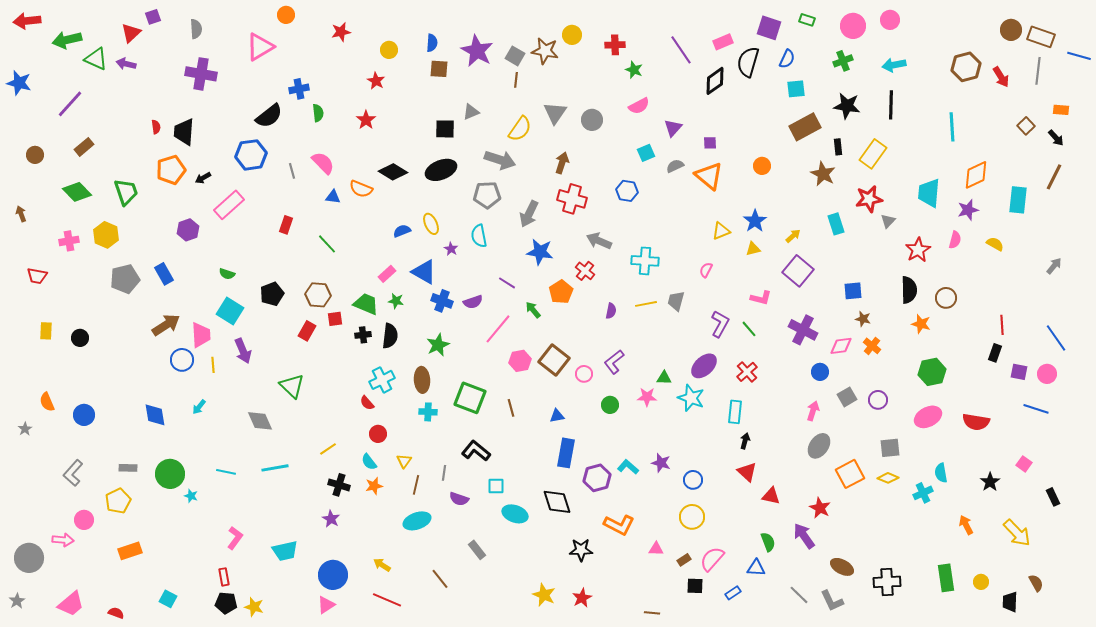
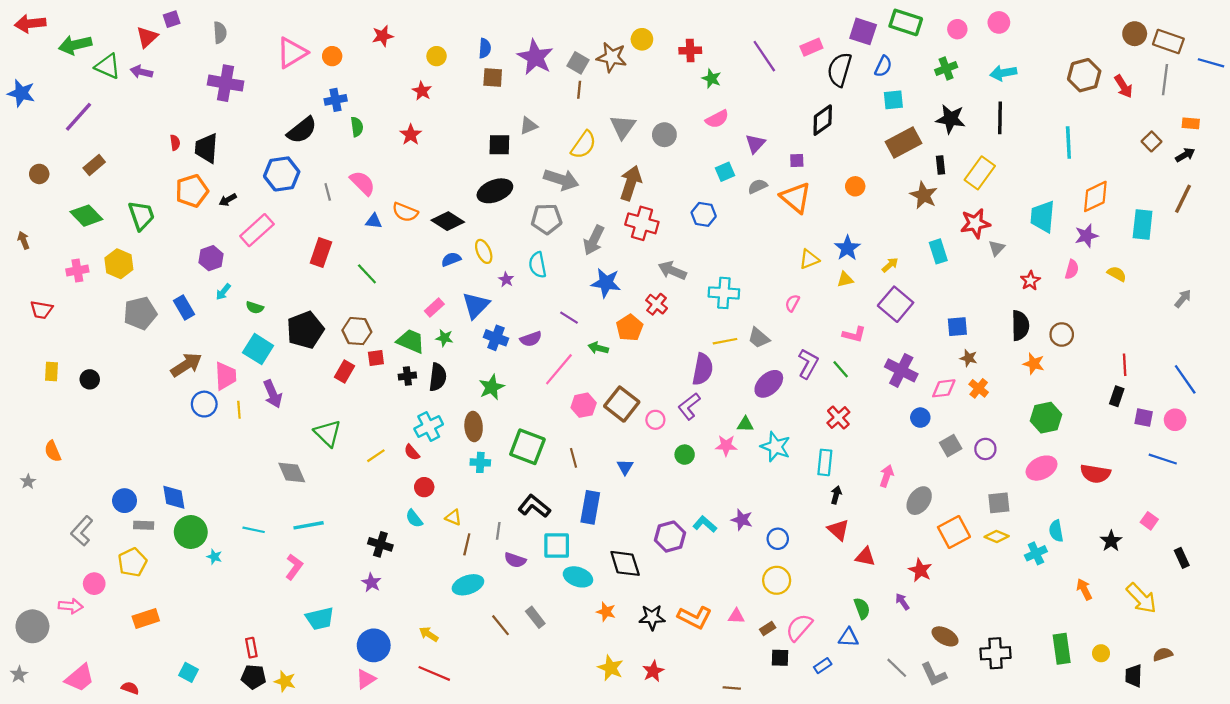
orange circle: (286, 15) -> (332, 56), moved
green rectangle: (807, 20) -> (906, 22), size x1.8
pink circle: (853, 26) -> (957, 29), size x0.7
black diamond: (715, 81) -> (823, 120), moved
black arrow: (1056, 138) -> (1185, 155), turned -78
brown arrow: (562, 163) -> (631, 183), size x1.4
black diamond: (393, 172) -> (448, 221), moved
red rectangle: (286, 225) -> (321, 253), size x1.4
red star: (918, 250) -> (1030, 281), size x0.7
blue triangle: (424, 272) -> (476, 305), turned 44
black pentagon: (272, 294) -> (305, 330), size x1.4
gray trapezoid: (676, 301) -> (759, 338), turned -65
green arrow: (533, 310) -> (598, 348), turned -36
purple semicircle: (611, 311) -> (703, 369), moved, size x1.8
purple ellipse: (704, 366) -> (769, 384), moved
cyan arrow: (199, 407) -> (223, 292), moved
pink arrow: (813, 411) -> (887, 476), moved
blue circle: (84, 415) -> (125, 501), moved
blue diamond: (155, 415) -> (174, 497), moved
blue triangle: (557, 416) -> (625, 467), turned -49
yellow line: (328, 449) -> (376, 456), moved
blue rectangle: (566, 453) -> (590, 507), moved
yellow triangle: (404, 461) -> (453, 517), turned -42
orange star: (374, 486) -> (606, 612), moved, turned 30
cyan square: (496, 486) -> (557, 545), size x1.5
orange L-shape: (619, 525) -> (695, 617), moved
purple arrow: (804, 536) -> (902, 602), size x0.6
pink L-shape: (235, 538) -> (294, 567), moved
brown line: (440, 579) -> (501, 625), moved
brown semicircle: (1036, 583) -> (1163, 654), turned -78

